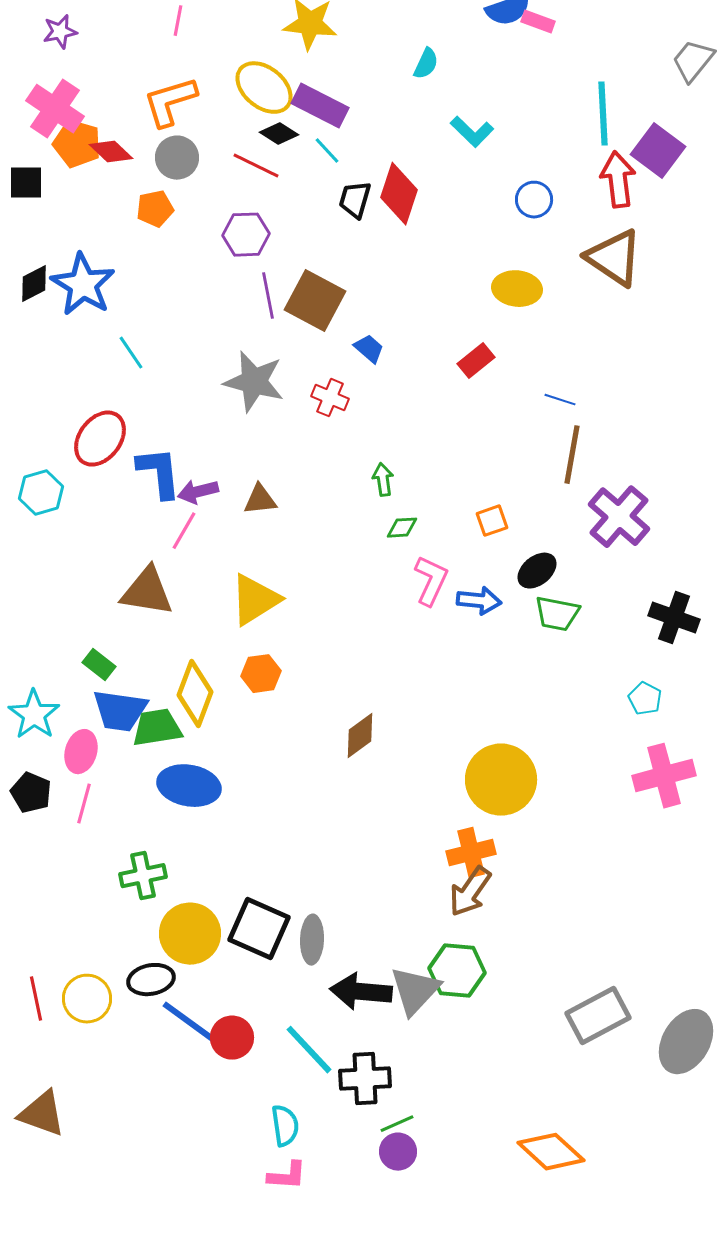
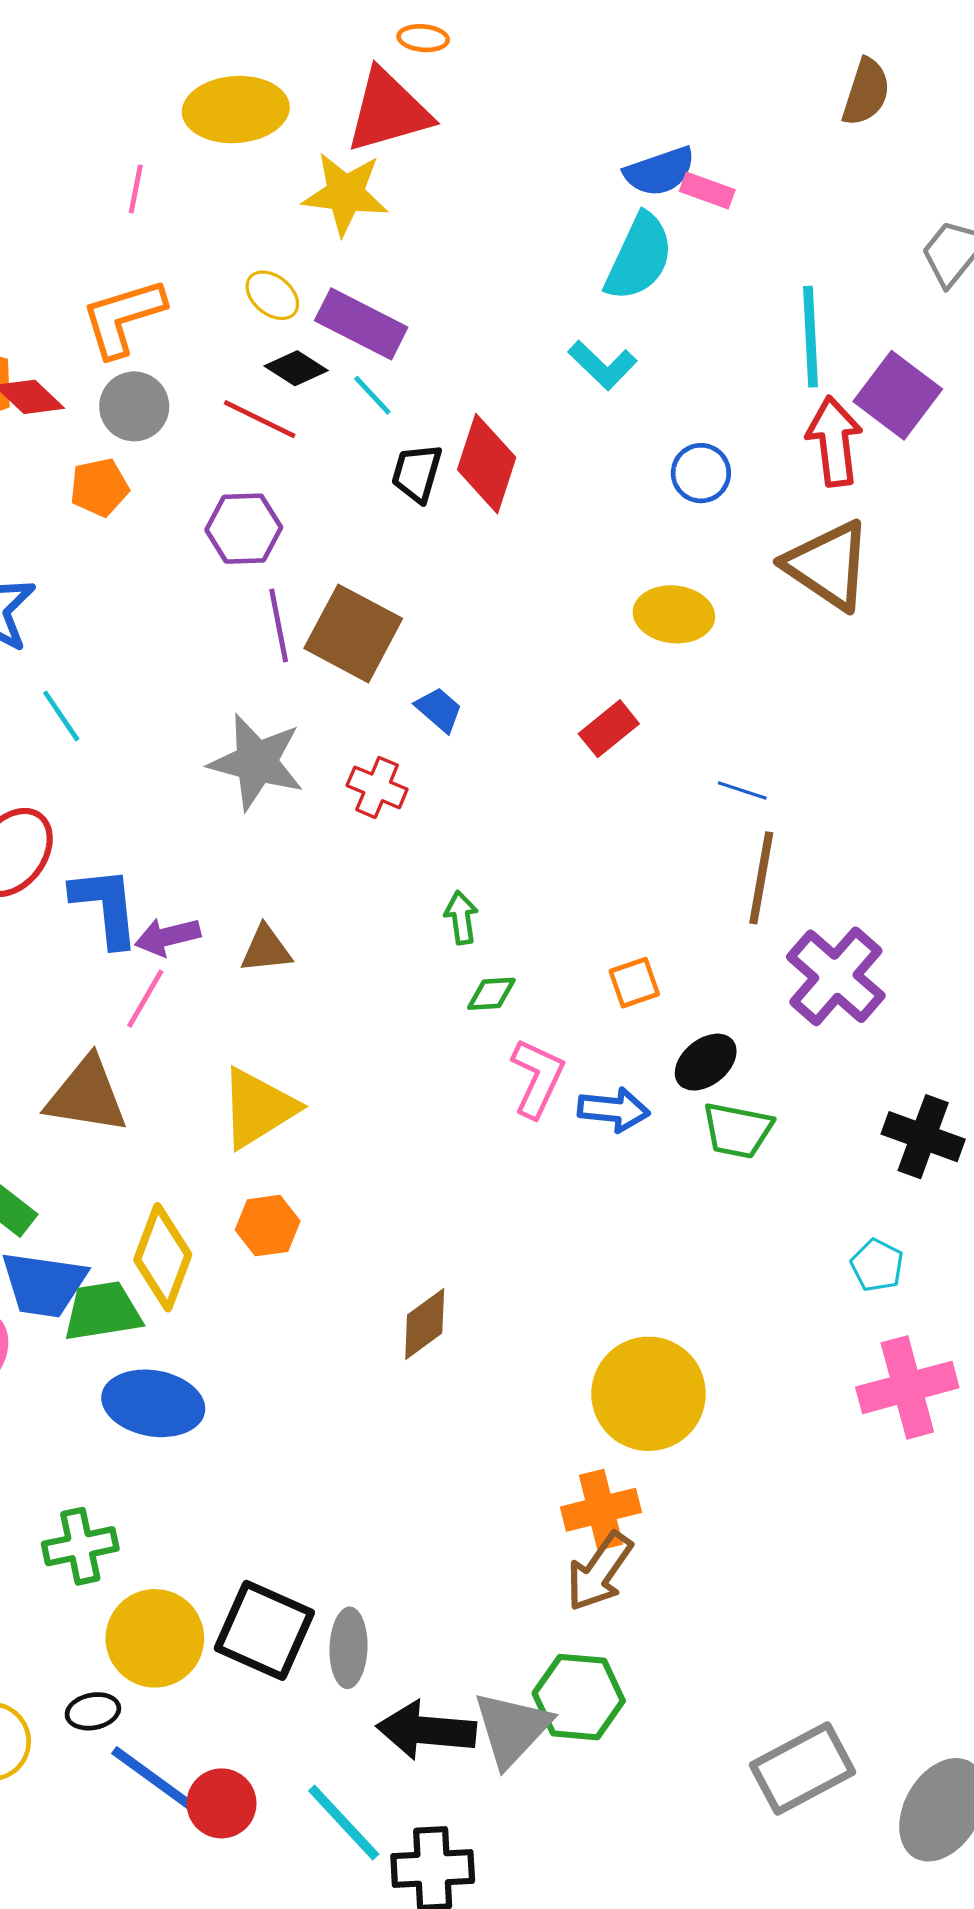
cyan semicircle: (426, 64) -> (639, 257), moved, size x1.8
yellow ellipse: (264, 88) -> (272, 295), size x0.6
black ellipse: (151, 980) -> (93, 1711), size x0.7

